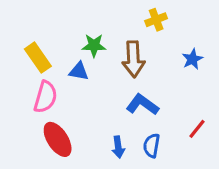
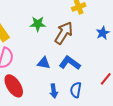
brown arrow: (133, 59) -> (64, 33), turned -145
blue triangle: (79, 71) -> (44, 63), moved

